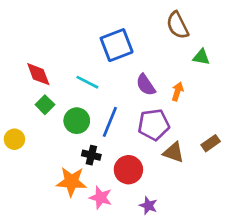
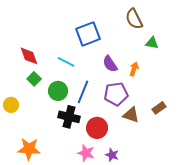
black cross: (91, 155) -> (69, 117), size x1.5
orange star: (71, 182) -> (29, 149), moved
pink star: (101, 198) -> (86, 153), moved

